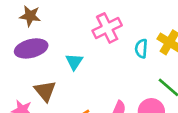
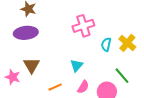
cyan triangle: (74, 62) -> (77, 65), moved

